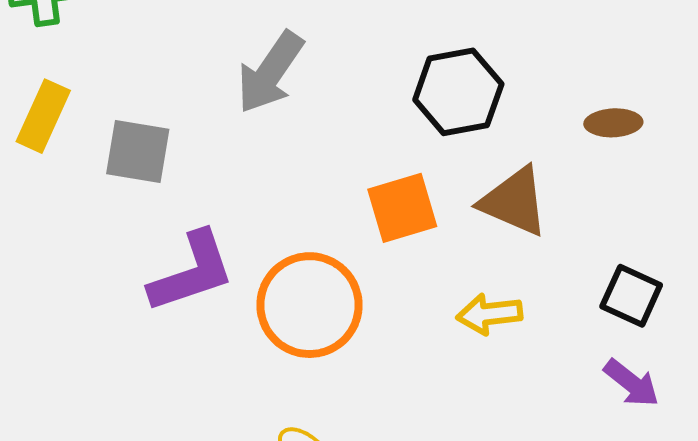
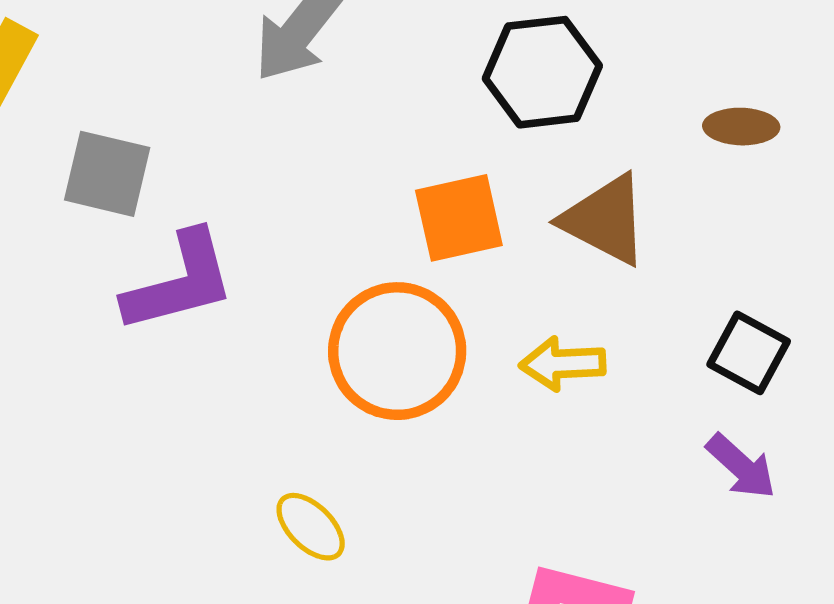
gray square: (138, 151) -> (107, 174), moved
orange circle: (310, 305) -> (397, 351), moved

